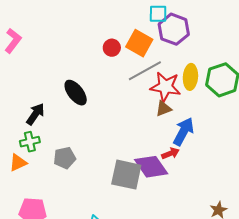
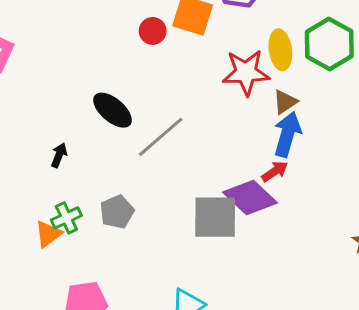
gray line: (145, 71) -> (161, 137), moved
brown triangle: (163, 109) -> (285, 102), moved
black arrow: (35, 114) -> (59, 155), size x0.7
green cross: (30, 142) -> (66, 218), moved

